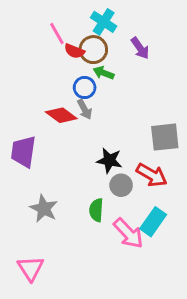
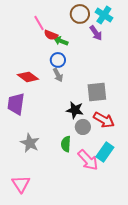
cyan cross: (104, 22) -> (104, 15), moved
brown circle: (93, 50) -> (80, 14), moved
green arrow: (104, 73) -> (61, 41), moved
red diamond: (61, 115) -> (28, 77), moved
gray square: (165, 137) -> (97, 92), moved

